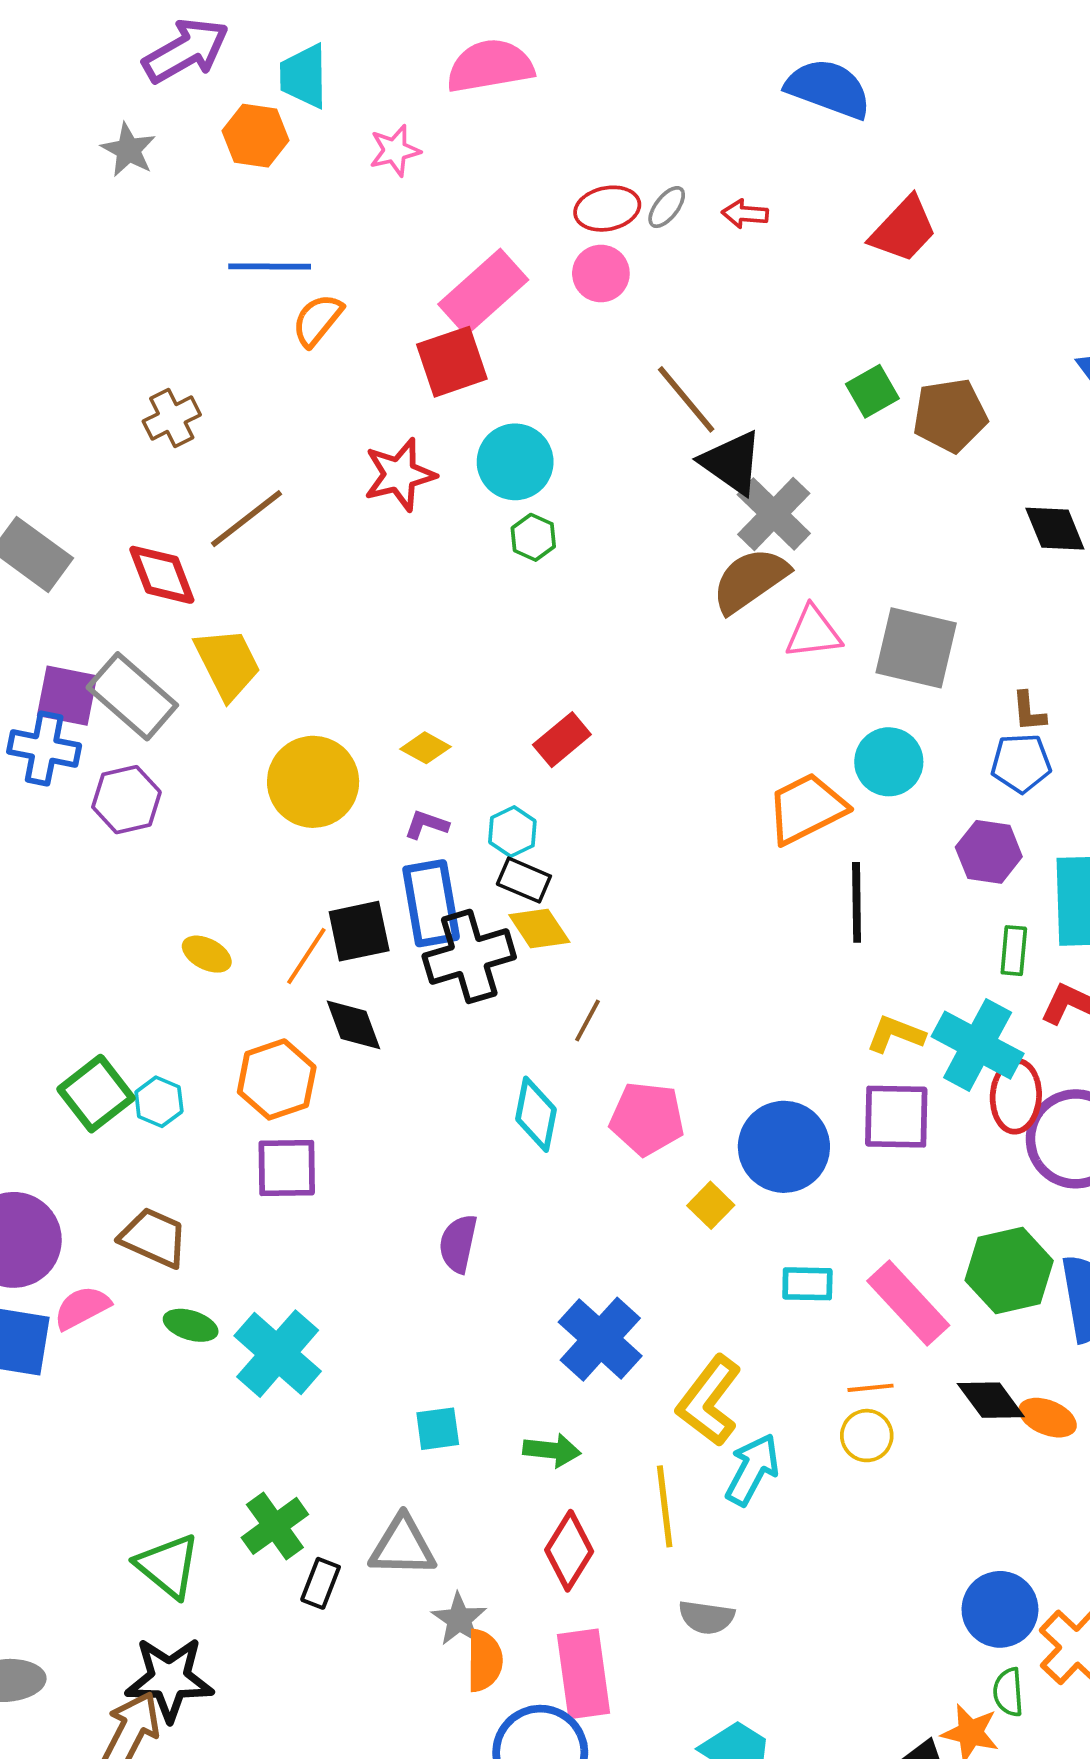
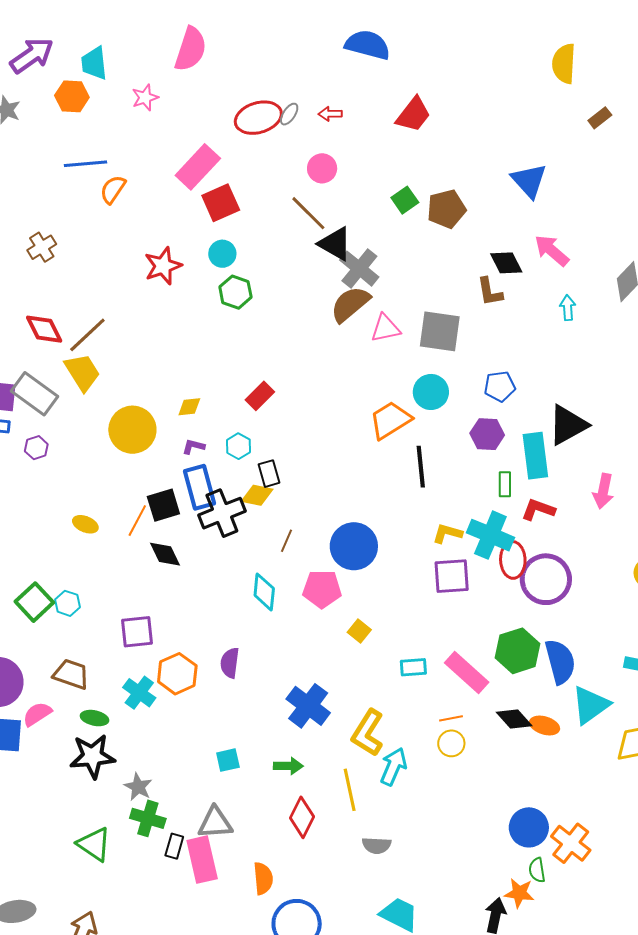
pink semicircle: (490, 66) -> (191, 49), turned 123
red ellipse: (607, 209) -> (258, 118), size x1.4
pink circle: (601, 273) -> (322, 168), moved
red square: (452, 362) -> (221, 203), moved
cyan circle: (515, 462) -> (222, 254), size x0.7
brown line: (246, 519) -> (87, 335), moved
green hexagon: (533, 537) -> (235, 292), size x1.4
brown L-shape: (1029, 712) -> (490, 292), moved, size x1.4
yellow diamond: (426, 748) -> (189, 407), turned -30
purple hexagon: (126, 800) -> (36, 448), size x0.7
black rectangle: (524, 880) -> (269, 474), moved, turned 56
yellow diamond: (539, 929) -> (257, 495), turned -40
orange hexagon: (277, 1079) -> (177, 674), moved
blue circle: (784, 1147) -> (354, 546), moved
cyan cross: (278, 1354) -> (139, 693), moved, size x0.7
green cross: (275, 1526) -> (148, 818), turned -32
gray star: (459, 1619) -> (138, 787), moved
pink rectangle: (584, 1674) -> (202, 860), moved
black star: (169, 1679) -> (92, 756), moved

